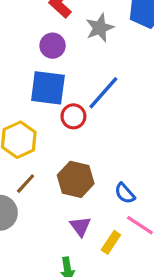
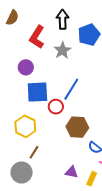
purple circle: (53, 46) -> (26, 67), moved
brown hexagon: (76, 179) -> (77, 127), moved
purple triangle: (80, 226) -> (72, 172), turned -32

